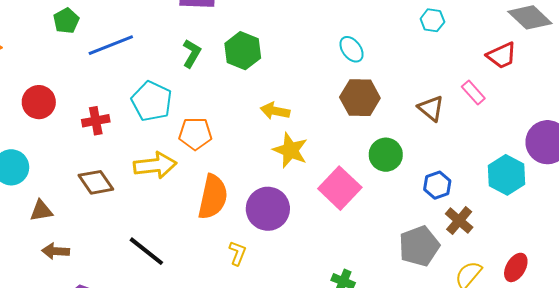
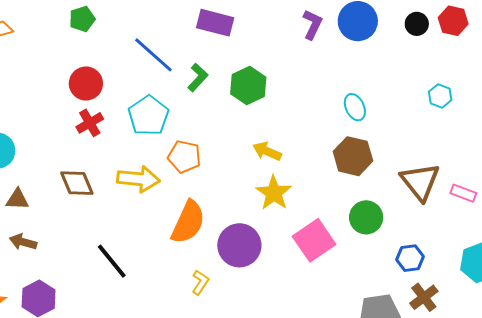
blue line: (111, 45) -> (153, 55), moved, turned 51
pink rectangle: (473, 93) -> (463, 193), moved, turned -40
red circle: (39, 102) -> (86, 83), moved
brown triangle: (431, 108) -> (420, 182), size x1.5
red cross: (96, 121) -> (90, 123), turned -32

